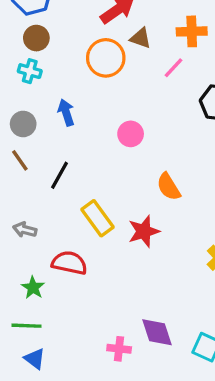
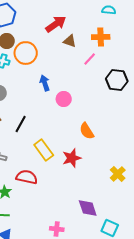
orange circle: (106, 58) -> (26, 53), moved
blue arrow: (66, 112) -> (45, 83), moved
purple diamond: (157, 332) -> (88, 208), moved

